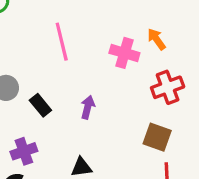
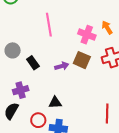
purple arrow: (88, 107) -> (62, 66), turned 56
brown square: (157, 137) -> (82, 60), moved

